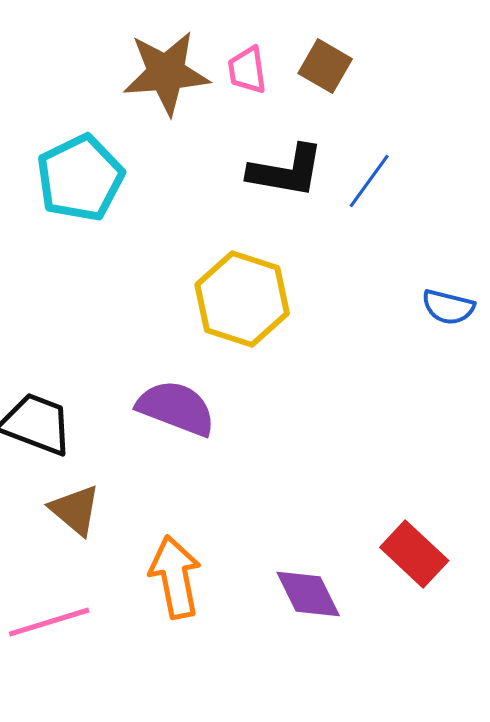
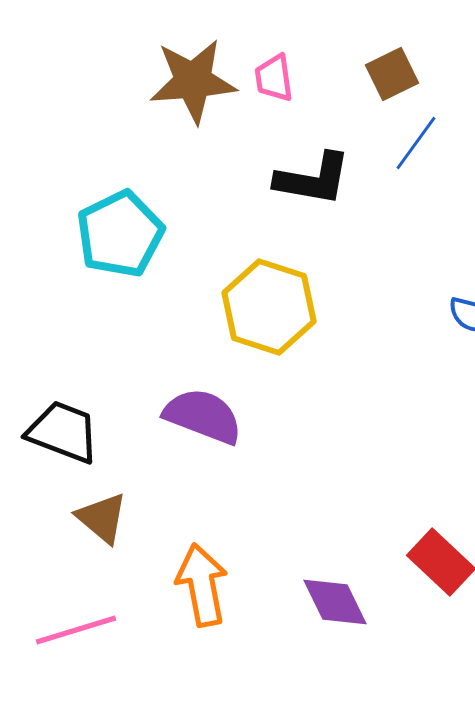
brown square: (325, 66) -> (392, 74), moved, turned 34
cyan pentagon: (80, 178) -> (120, 234), moved
blue line: (369, 181) -> (416, 143), moved

